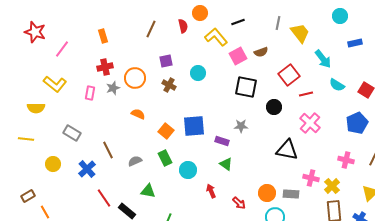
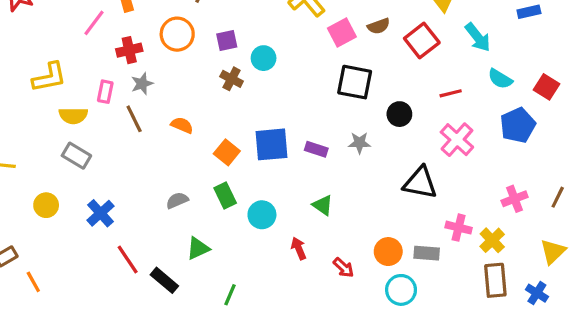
pink line: (62, 49) -> (94, 23), moved
cyan circle: (198, 73) -> (264, 58), moved
red square: (289, 75) -> (422, 41), moved
orange circle: (135, 78) -> (177, 34), moved
yellow L-shape: (55, 84) -> (49, 77), turned -50
yellow semicircle: (36, 108) -> (73, 116), moved
blue pentagon: (357, 123) -> (518, 125), moved
gray star: (241, 126) -> (359, 143), moved
purple rectangle: (222, 141) -> (316, 149), moved
brown line: (108, 150) -> (134, 119), moved
pink cross: (346, 160) -> (515, 199), turned -35
green triangle: (148, 191) -> (198, 248), turned -35

